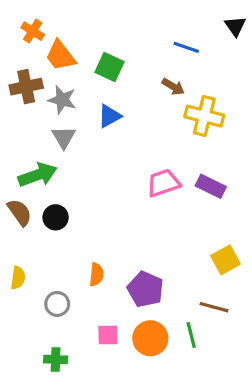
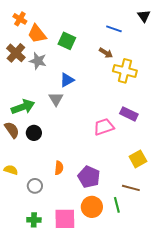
brown cross: (26, 87) -> (16, 53), turned -36
blue triangle: (109, 116) -> (67, 80), moved
gray triangle: (64, 137) -> (56, 99), moved
pink trapezoid: (163, 183) -> (104, 127), moved
yellow semicircle: (18, 278) -> (11, 170), turned -80
pink square: (108, 335) -> (65, 219), moved, size x1.6

